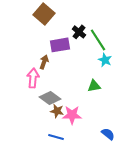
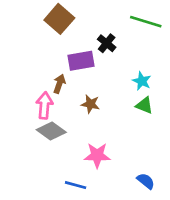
green line: (98, 40) -> (146, 22), moved, turned -40
green triangle: (94, 86) -> (144, 105), moved, turned 32
gray diamond: (50, 98) -> (51, 131), moved
brown star: (57, 111) -> (90, 104), moved

